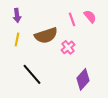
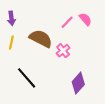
pink line: (72, 19) -> (67, 22), turned 64
brown semicircle: (46, 35) -> (41, 38), turned -135

